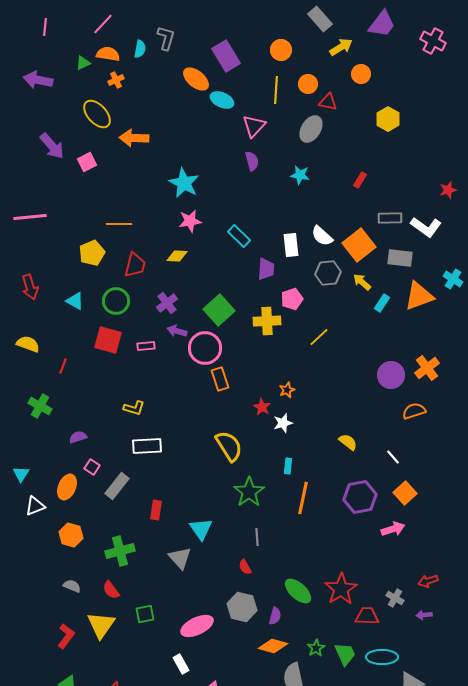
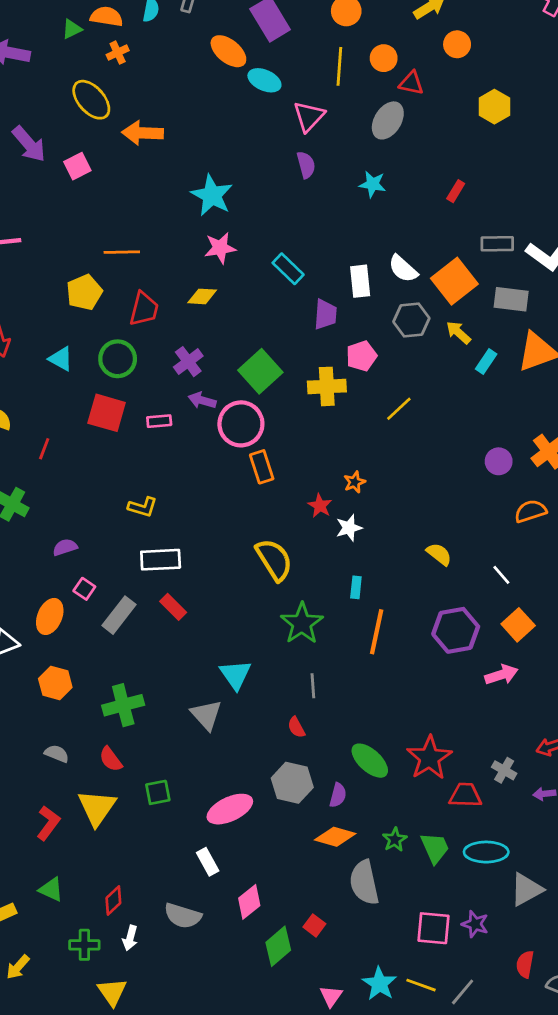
purple circle: (391, 375) -> (499, 461), size x0.7
red rectangle: (156, 510) -> (173, 607), moved, turned -54

